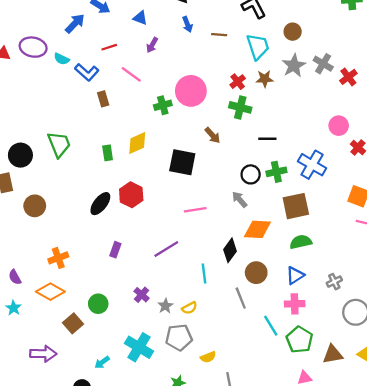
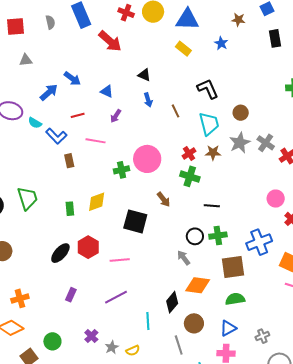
brown line: (219, 35) -> (176, 111), turned 56
pink line: (131, 74) -> (95, 141), turned -30
blue cross: (312, 165) -> (259, 242), moved, turned 35
pink line: (195, 210) -> (120, 260), moved

